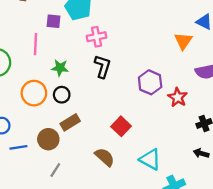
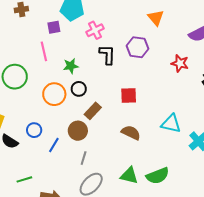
orange triangle: (183, 41) -> (156, 18), moved
purple hexagon: (150, 82) -> (138, 47), moved
red square: (121, 126) -> (129, 96), moved, turned -30
blue line: (18, 147) -> (54, 145), turned -35
gray line: (55, 170) -> (84, 158), moved

